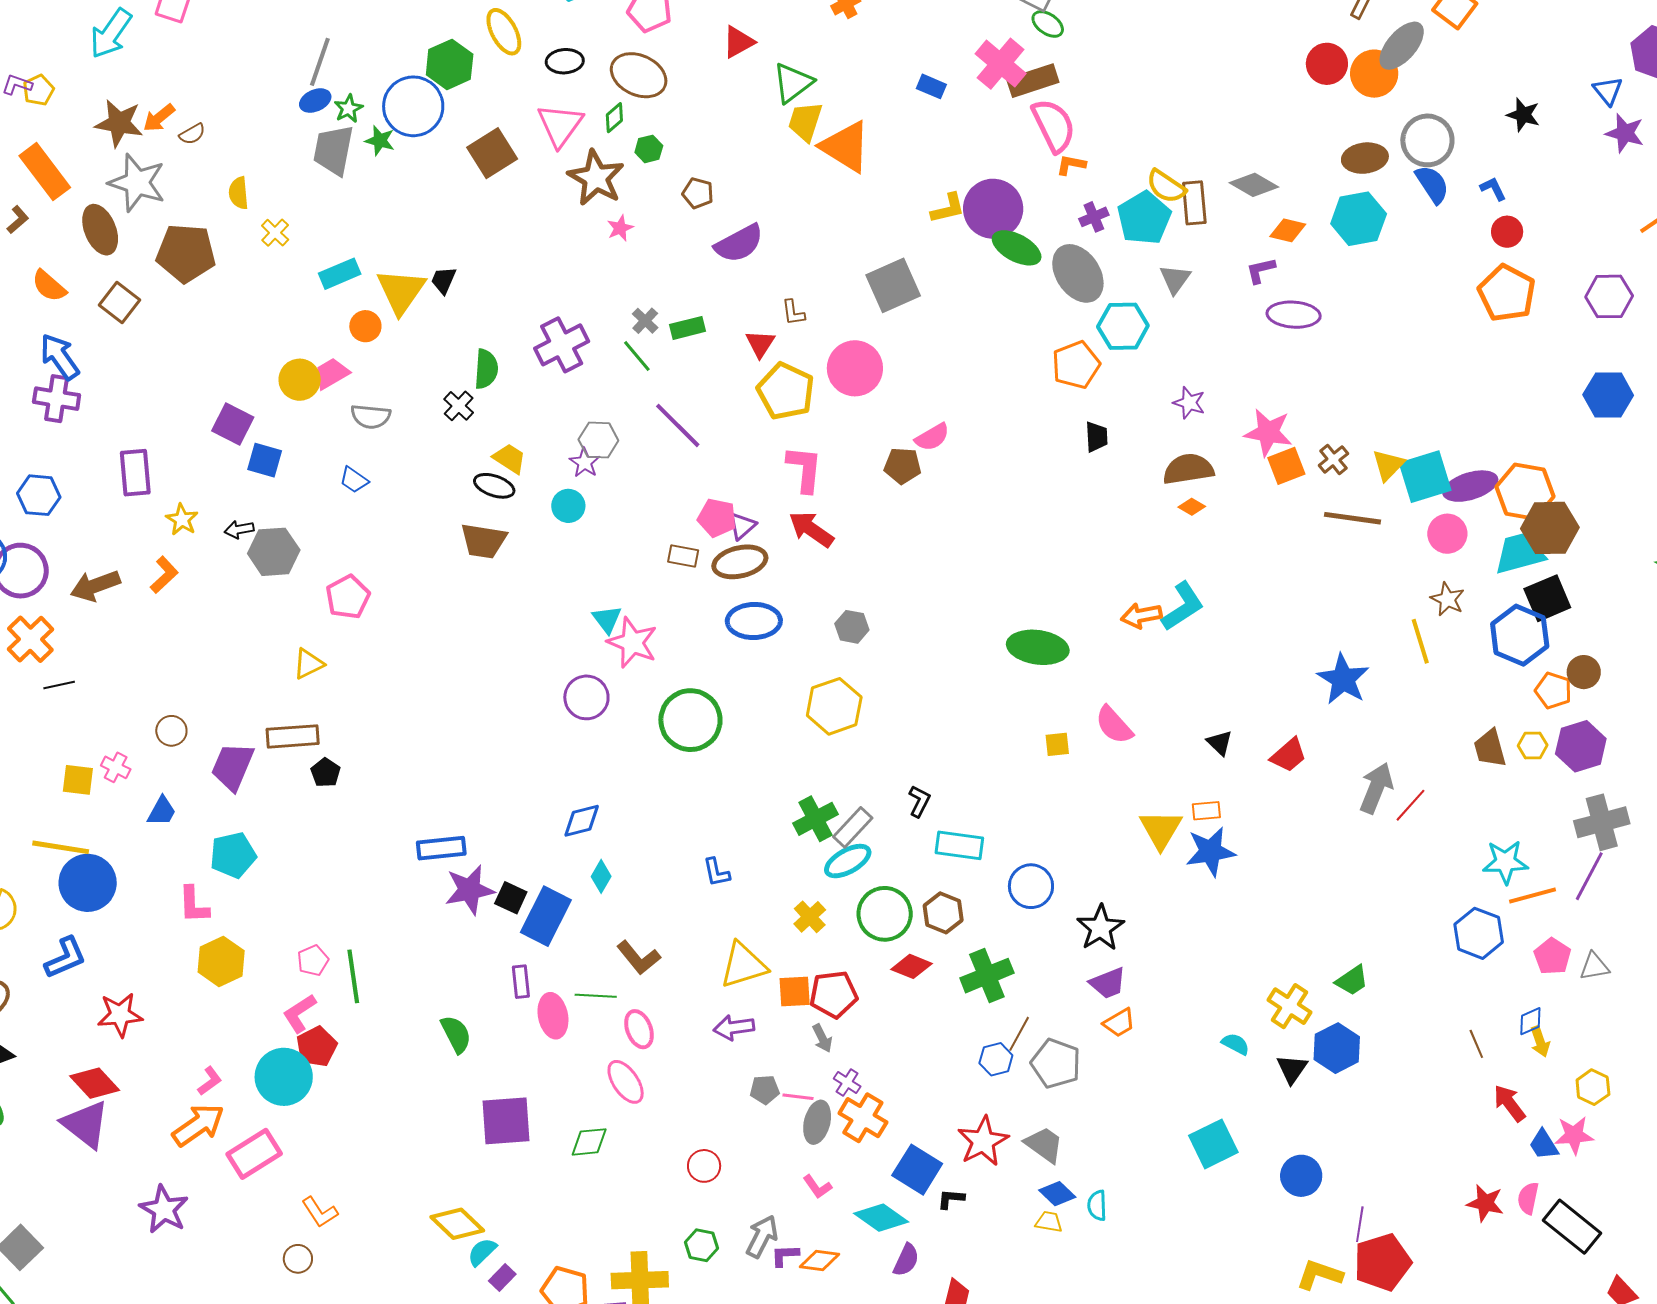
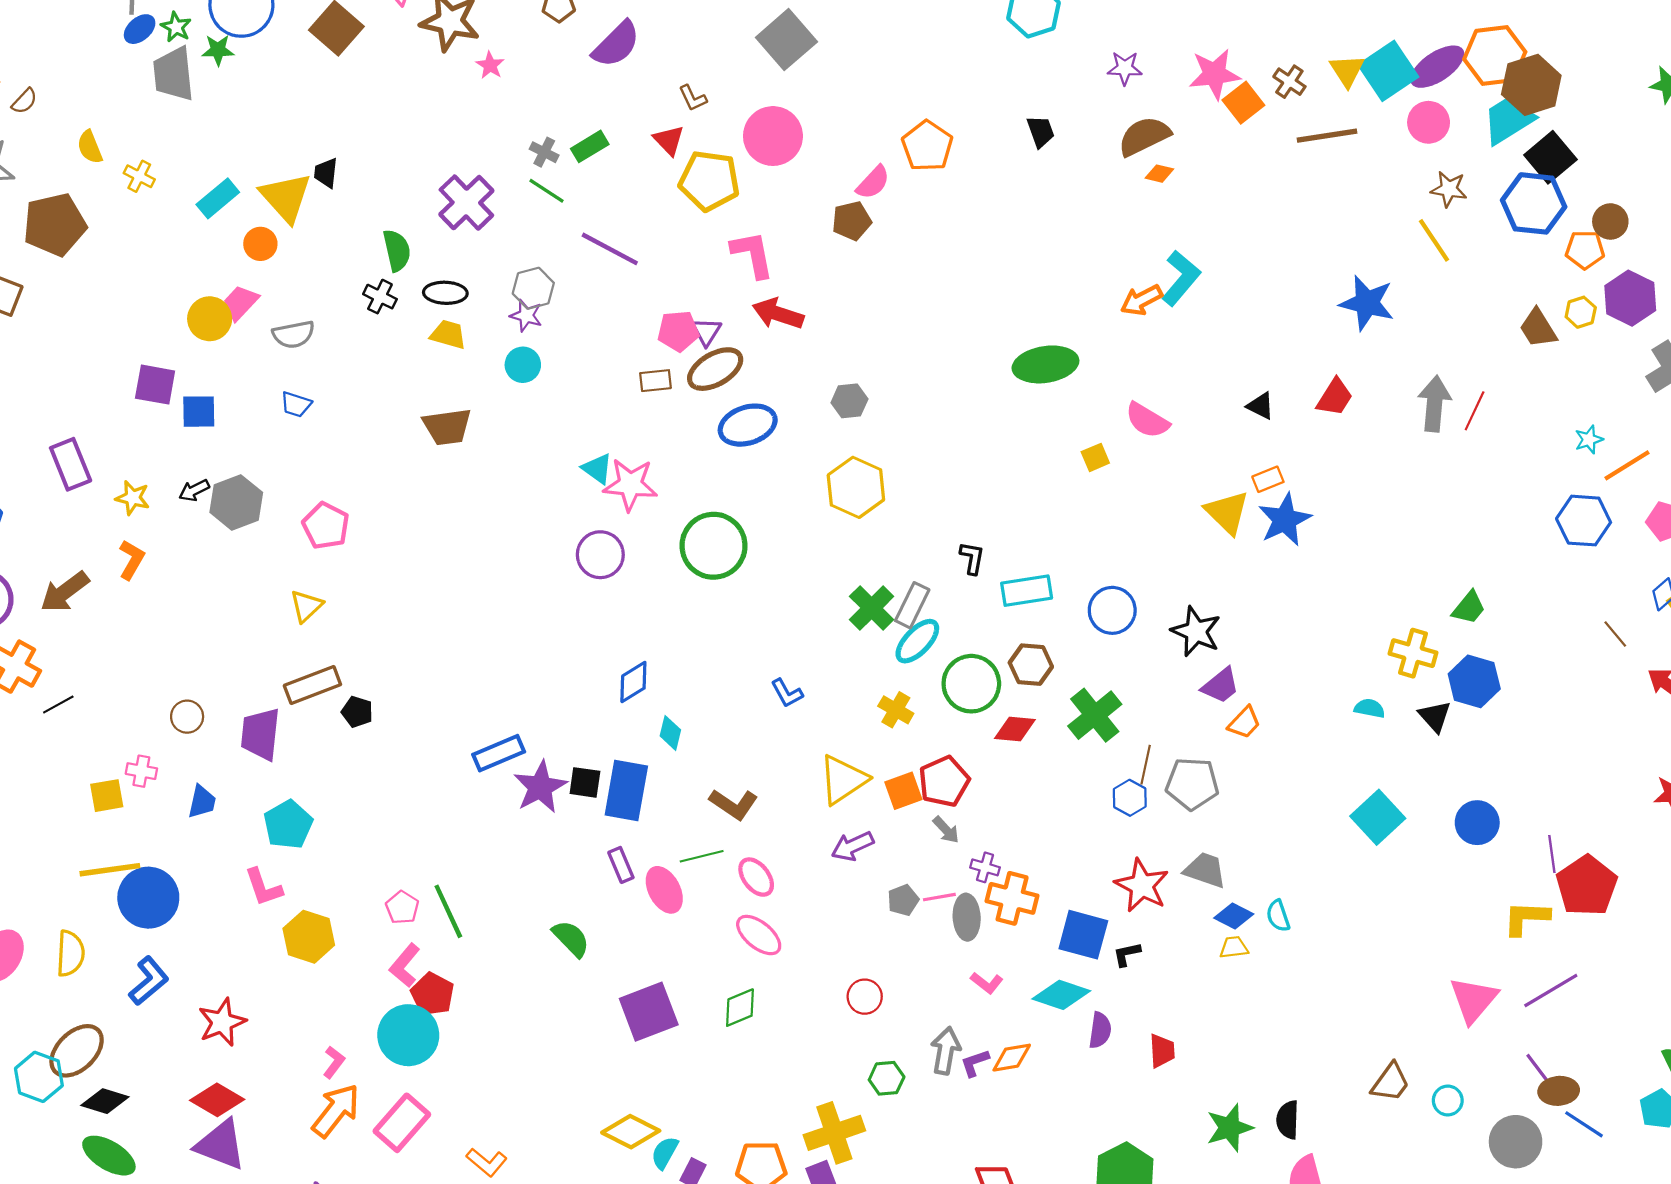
orange pentagon: (1076, 365) -> (927, 146), moved
black ellipse: (494, 486) -> (445, 293), moved
cyan star: (1505, 862) -> (1589, 440), size x0.6

